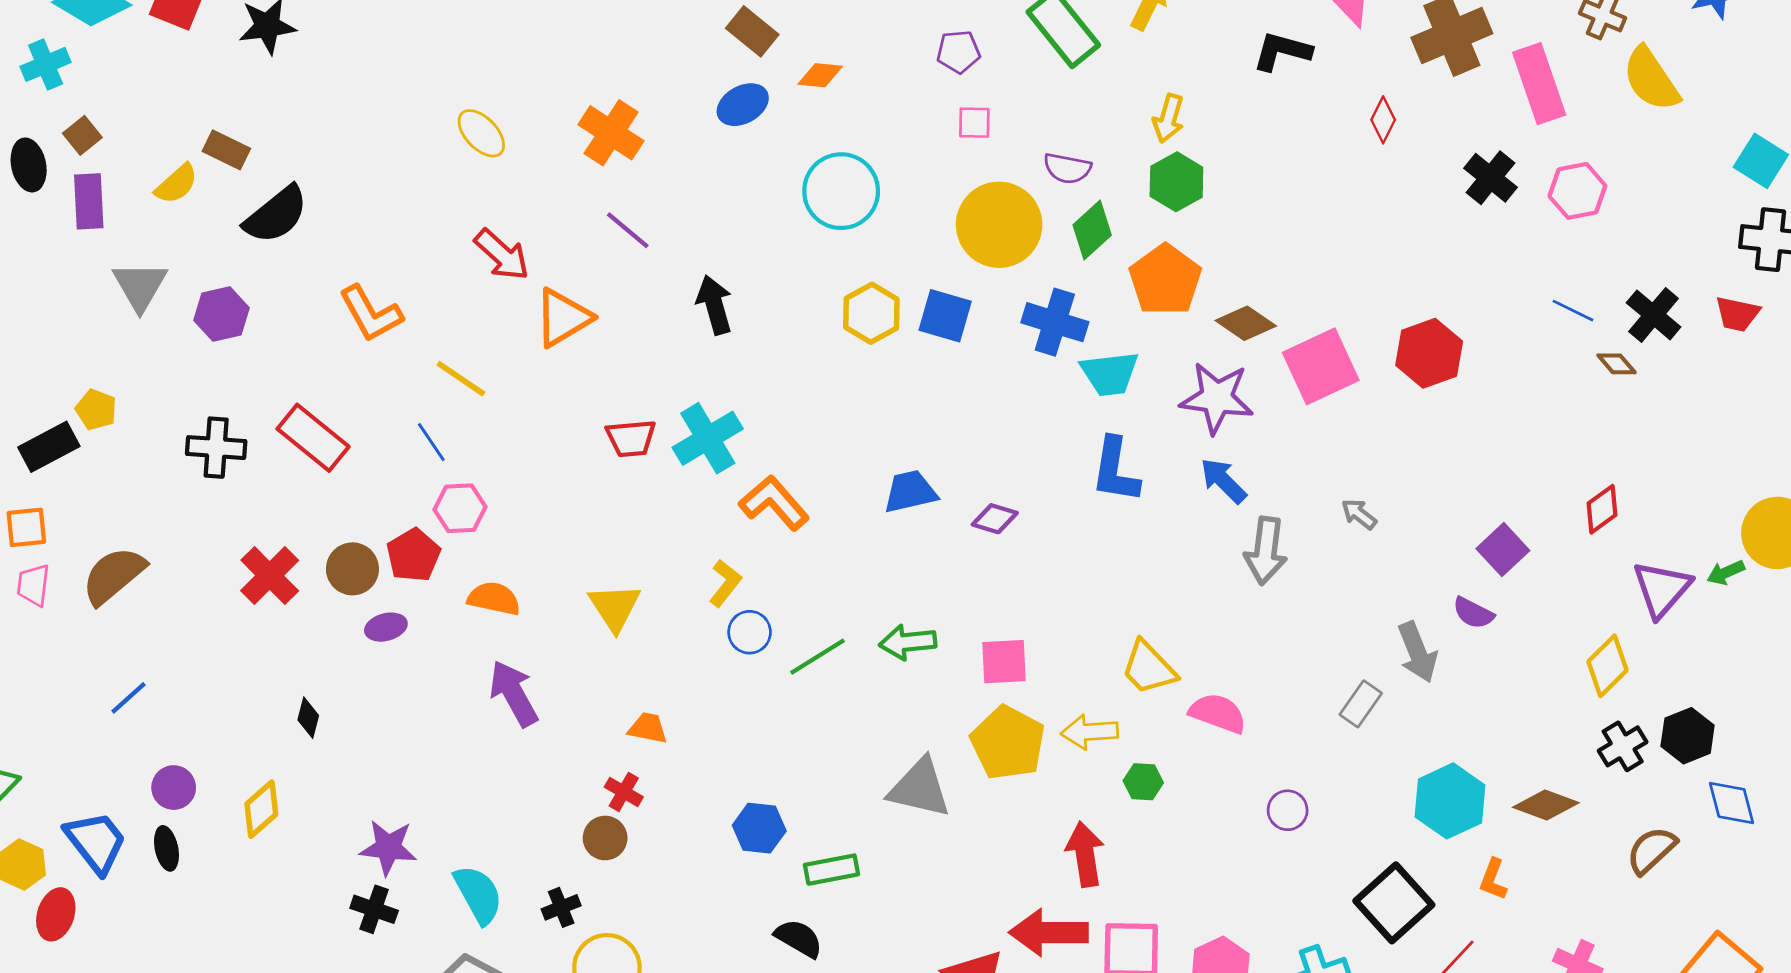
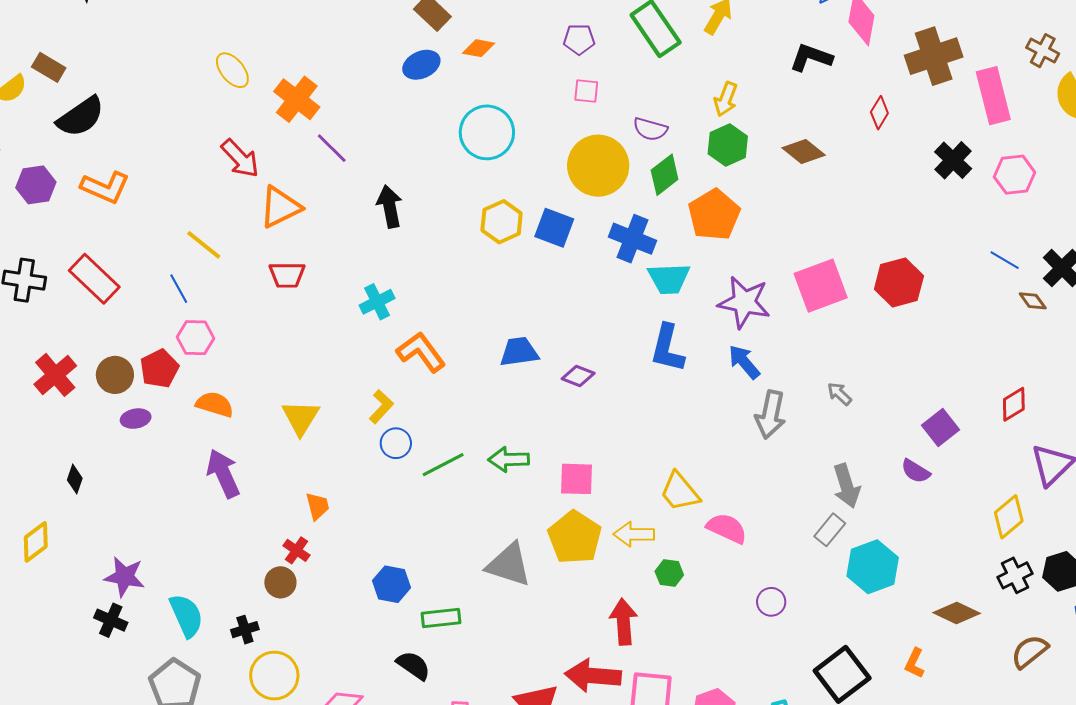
orange cross: (611, 133) -> (297, 99), moved
orange L-shape: (371, 314) -> (105, 187), moved, turned -42
brown diamond: (1246, 323) -> (804, 152), moved
red trapezoid: (631, 438) -> (287, 275), moved
cyan cross: (708, 438) -> (377, 302), size x0.7
gray arrow: (1417, 652) -> (847, 486), moved
orange trapezoid: (648, 728) -> (317, 506), turned 60
cyan hexagon: (1450, 801) -> (873, 567), moved

